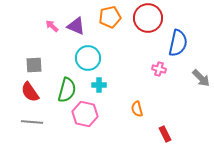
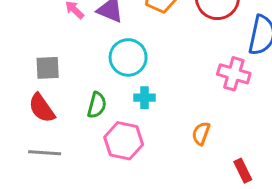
pink cross: (159, 69) -> (234, 74), size x1.5
green semicircle: (67, 90) -> (97, 105), size x0.7
orange semicircle: (137, 109) -> (201, 133), turned 35

